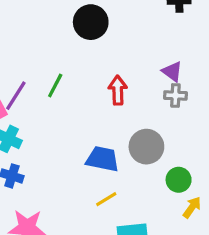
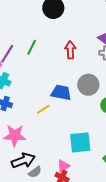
yellow line: (106, 199) -> (43, 109), moved

